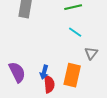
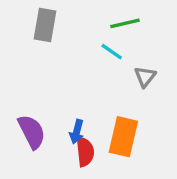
cyan line: (75, 32) -> (112, 52), moved
gray triangle: (91, 53) -> (145, 77), moved

